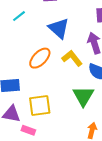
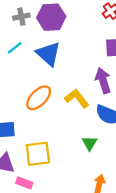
blue triangle: (59, 28) -> (48, 54), moved
green triangle: (83, 96) -> (90, 143), size x0.6

